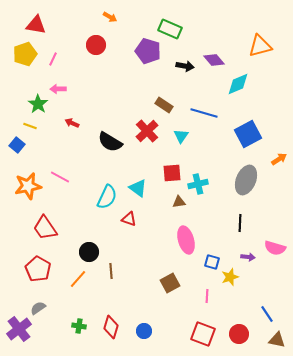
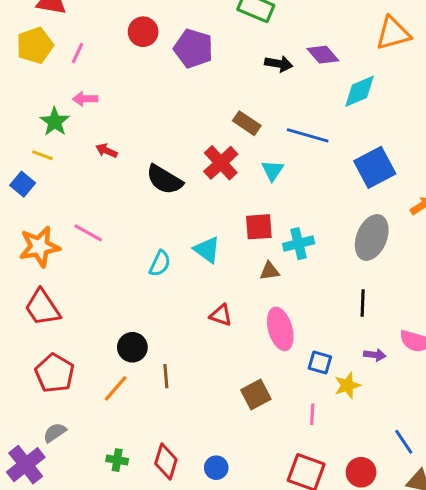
purple pentagon: (148, 51) -> (193, 48), moved
cyan semicircle: (107, 197) -> (160, 263), size x0.7
red triangle: (129, 219) -> (221, 315), moved
red trapezoid: (45, 228) -> (42, 308), moved

